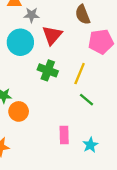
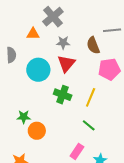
gray star: (32, 15) -> (63, 43), moved
green line: (87, 100) -> (89, 125), moved
pink rectangle: (64, 135) -> (77, 151), turned 35

